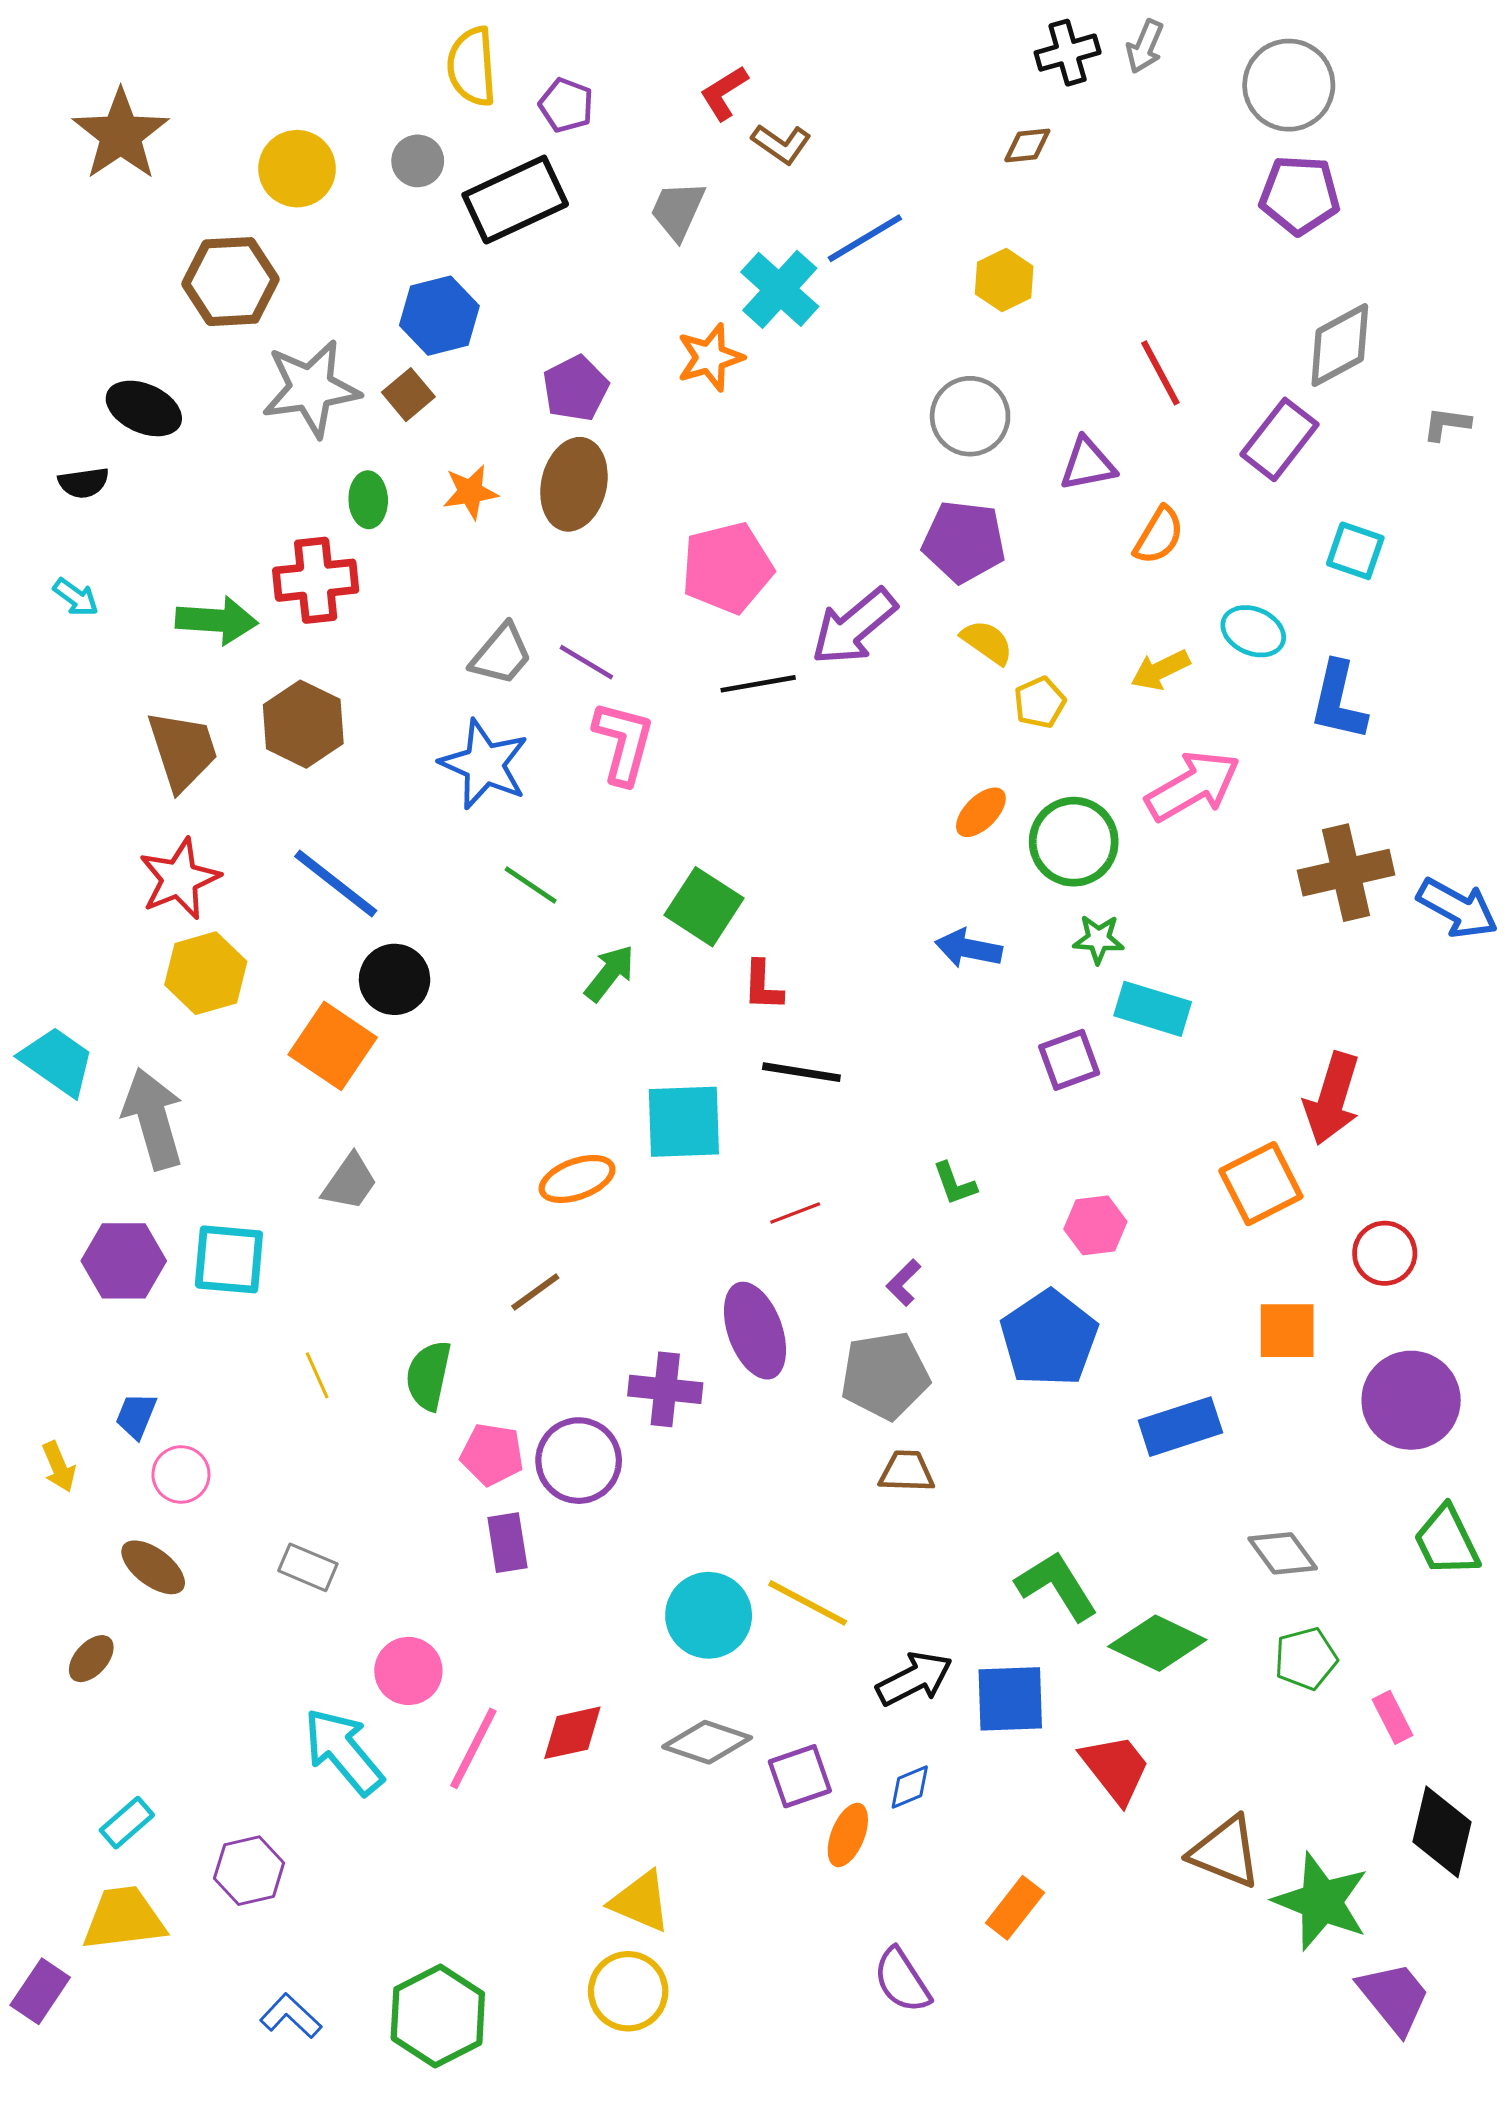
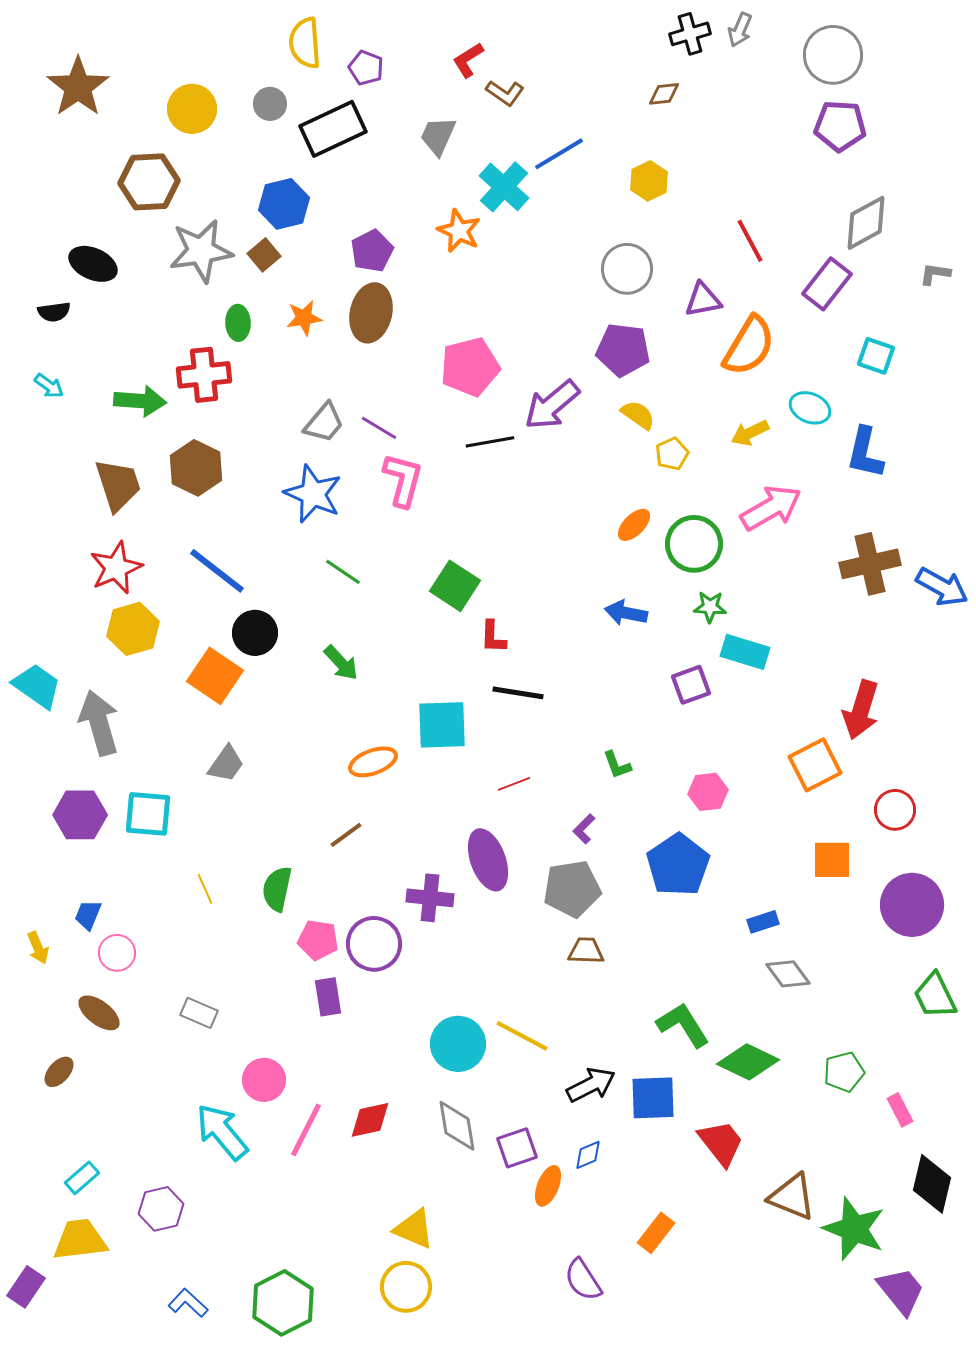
orange star: (710, 357) -> (459, 231), turned -30
orange semicircle: (1159, 535) -> (749, 346), size x1.6
green arrow: (610, 973) -> (341, 663), moved, turned 99
blue rectangle: (1180, 1427) -> (763, 922), size x0.6
gray diamond: (1283, 1553) -> (788, 974), moved
gray diamond: (707, 1742) -> (457, 1126), turned 62

